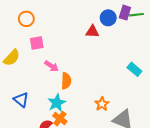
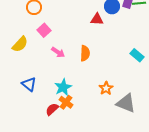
pink square: (37, 43) -> (44, 30), turned -32
orange semicircle: (66, 81) -> (85, 53), moved

